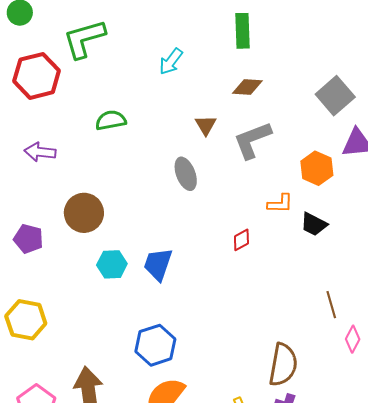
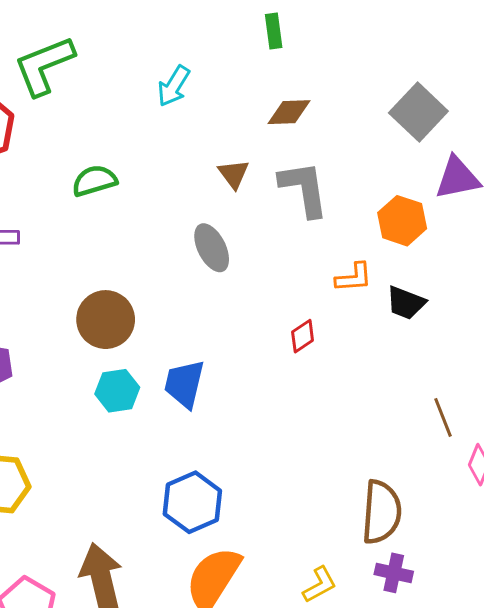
green rectangle: (242, 31) -> (274, 31), size x0.7
gray L-shape: (252, 140) -> (304, 189), turned 108
brown circle: (84, 213) -> (106, 320), moved

